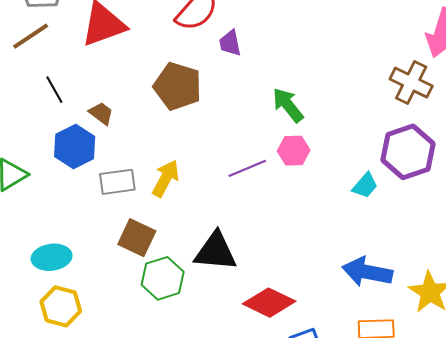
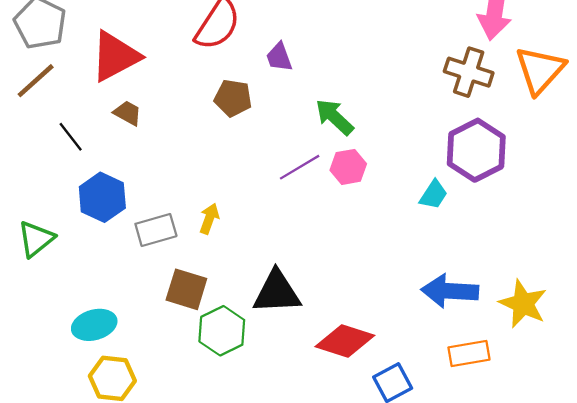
purple trapezoid: (230, 43) -> (279, 57), moved
brown pentagon: (178, 86) -> (233, 98), moved, size x0.7
brown trapezoid: (101, 113) -> (128, 113), moved
purple line: (247, 168) -> (300, 167), moved
yellow arrow: (166, 178) -> (209, 219), size x0.7

